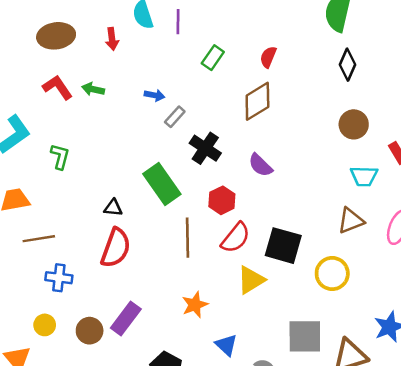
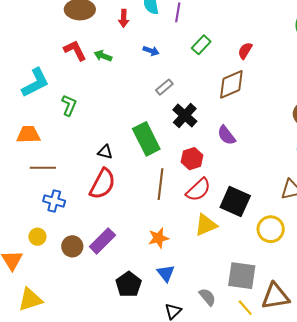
blue arrow: (154, 95) -> (151, 51), moved
blue triangle: (226, 345) -> (166, 273), moved

